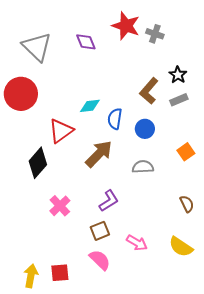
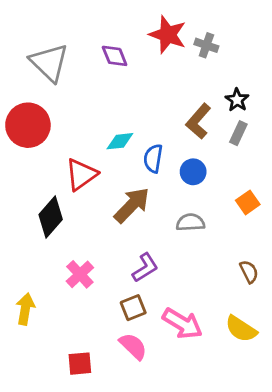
gray rectangle: (179, 100) -> (238, 133), turned -42
pink arrow: (137, 243) -> (182, 324), size x1.4
yellow arrow: (31, 276) -> (25, 309), moved

